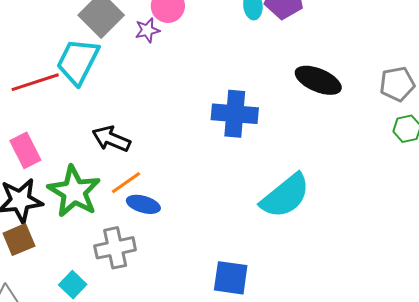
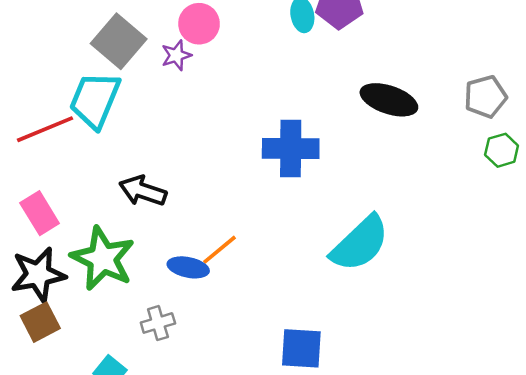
orange line: (126, 183) -> (220, 250), moved
gray cross: (115, 248) -> (158, 323), size x0.7

